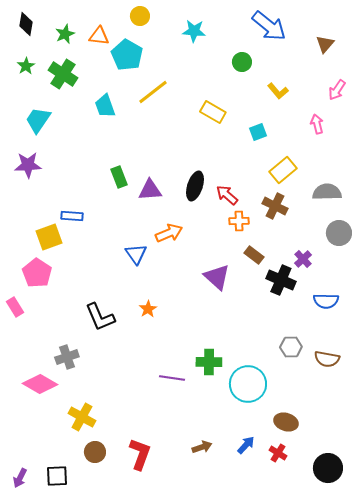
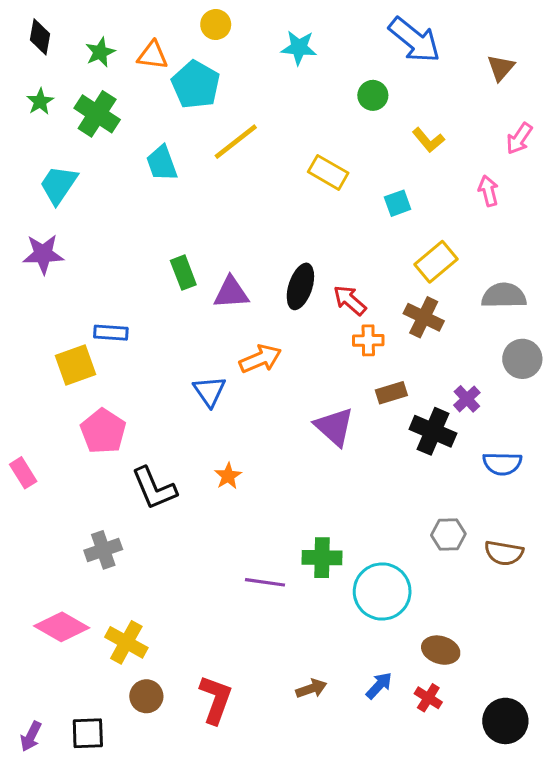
brown rectangle: (254, 255) -> (391, 393), turned -54
pink pentagon: (37, 273) -> (103, 431), moved
pink diamond: (40, 384) -> (62, 627), moved

